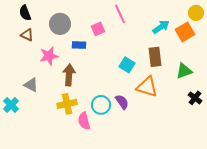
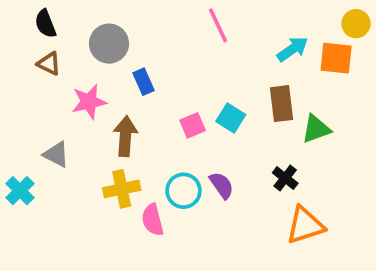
pink square: (98, 29) -> (193, 125), moved
orange square: (185, 32) -> (336, 58), turned 36
blue rectangle: (79, 45) -> (143, 82), turned 64
green triangle: (184, 71) -> (316, 129), moved
orange triangle: (147, 87) -> (305, 225), moved, turned -35
black cross: (195, 98) -> (285, 178), moved

